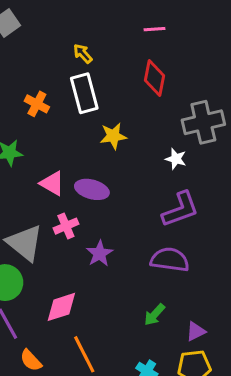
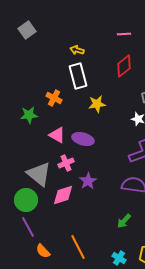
yellow arrow: (83, 54) -> (77, 50), turned -32
red diamond: (154, 78) -> (124, 66), turned 40
orange cross: (37, 104) -> (54, 98), moved
pink diamond: (61, 307) -> (63, 195), moved

